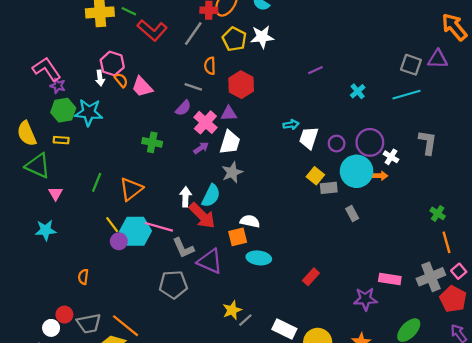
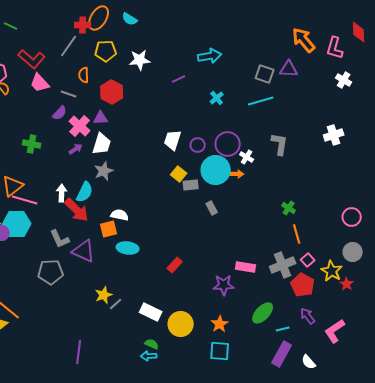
red L-shape: (152, 30) -> (32, 59), moved
white star: (262, 37) -> (140, 60), moved
yellow pentagon: (234, 39) -> (106, 51), turned -30
pink trapezoid: (142, 87) -> (40, 83), moved
cyan arrow: (291, 125) -> (210, 56), moved, size x1.6
pink line: (159, 227) -> (25, 200), moved

